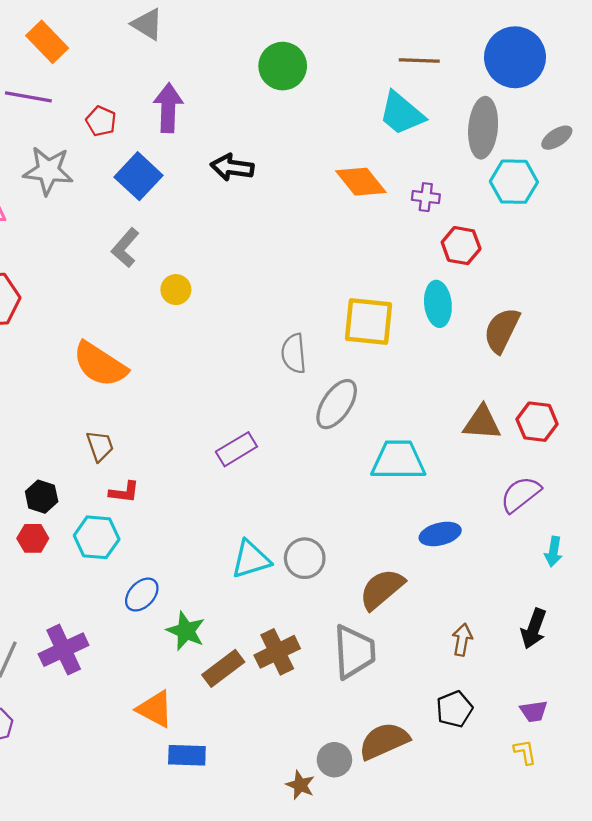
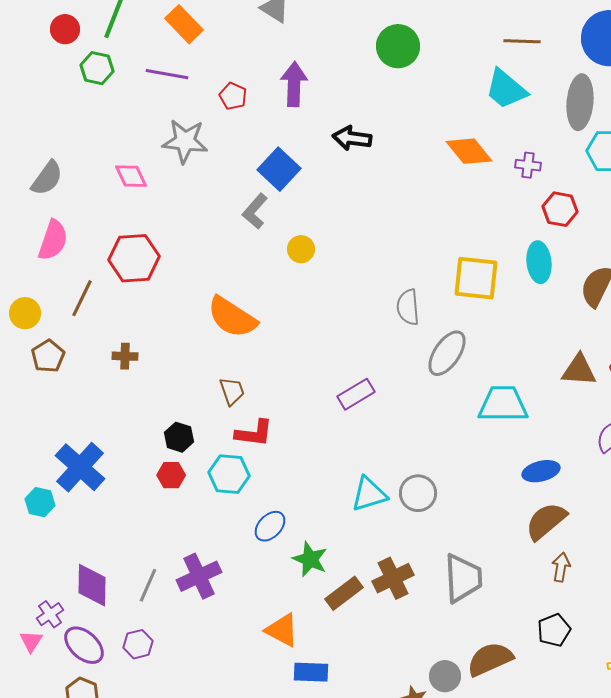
blue square: (138, 176) -> (279, 169), moved
red L-shape: (124, 492) -> (254, 433), size x1.4
brown semicircle: (382, 589) -> (546, 521), moved

